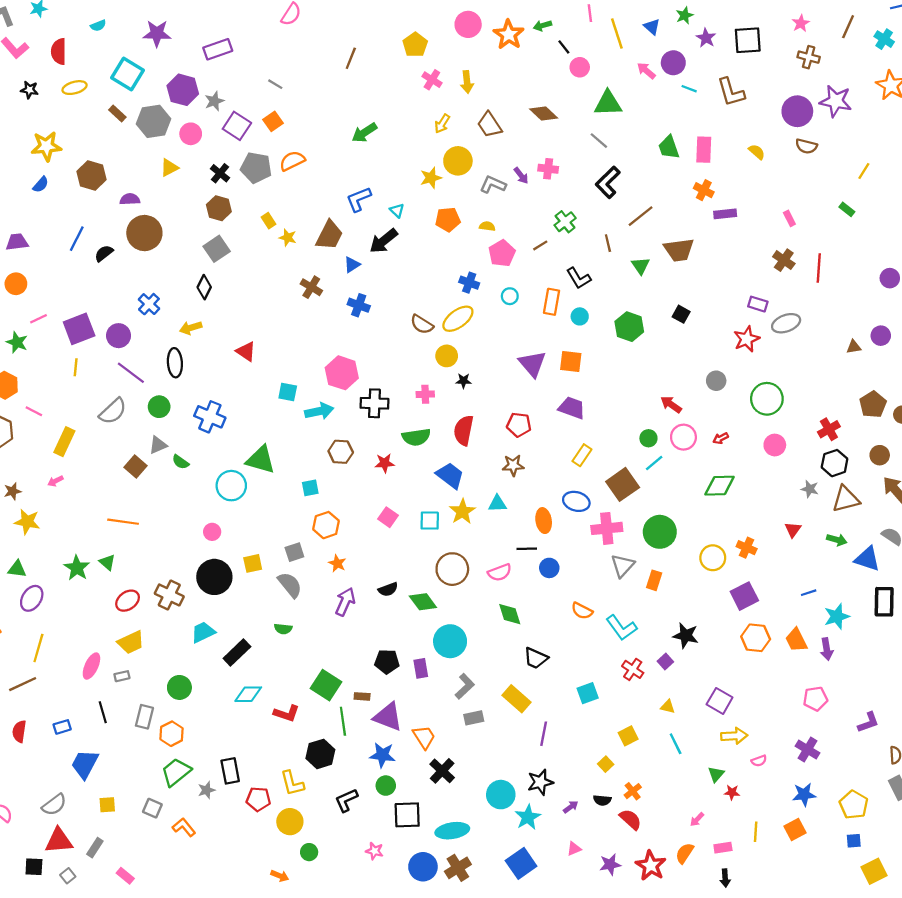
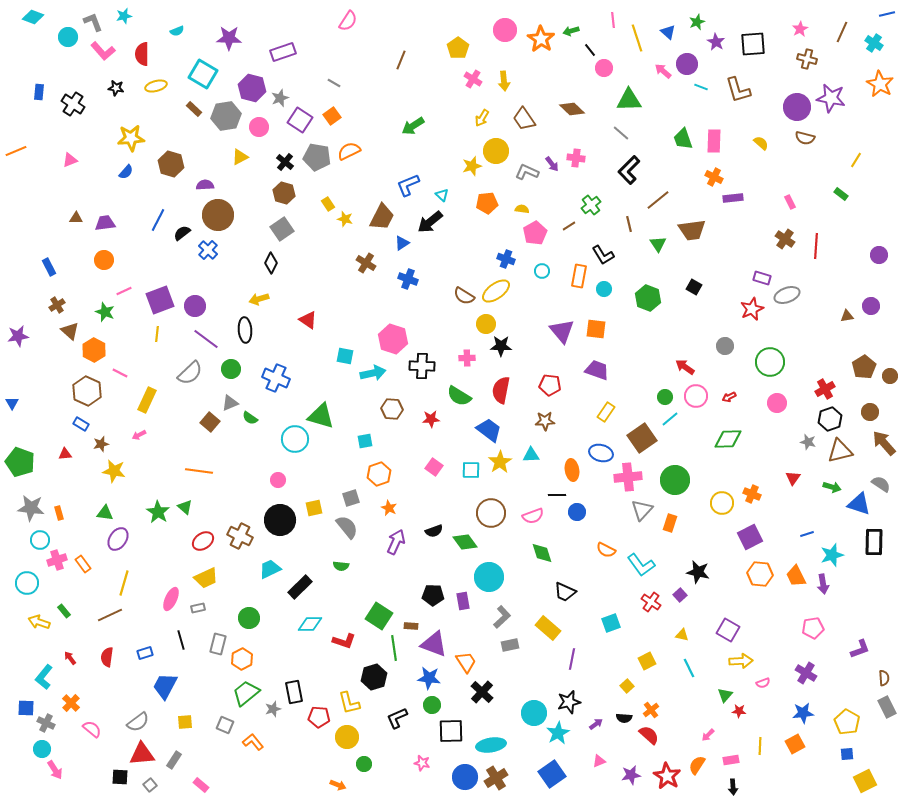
blue cross: (149, 304) -> (208, 250), moved
black star: (464, 381) -> (501, 346), size x1.5
green semicircle: (416, 437) -> (459, 396), turned 40

